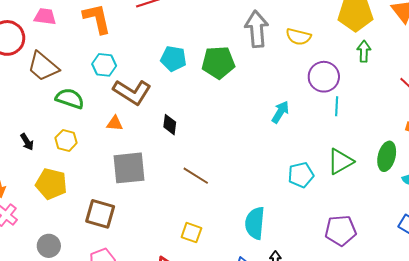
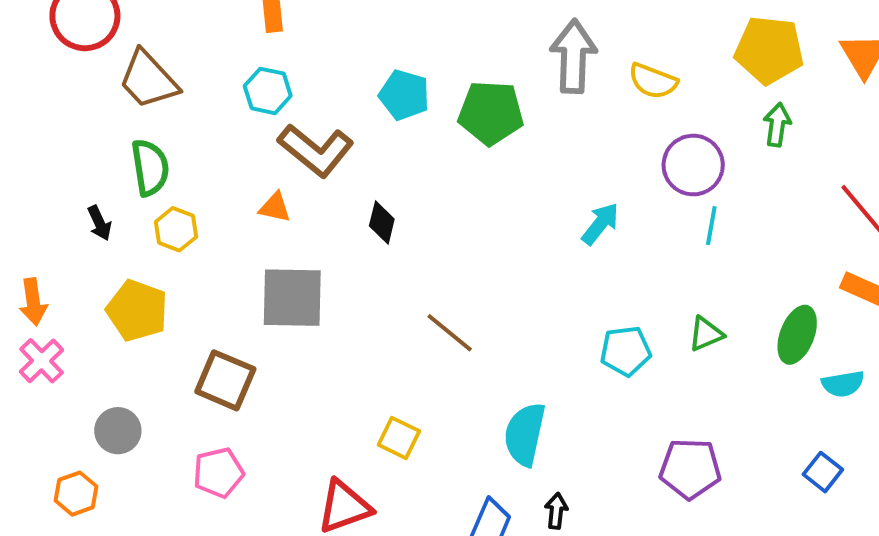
green semicircle: (70, 99) -> (150, 167), moved, turned 56
green triangle: (340, 161) -> (706, 334), size x0.7
brown line: (196, 176) -> (450, 333), moved

